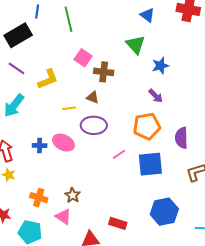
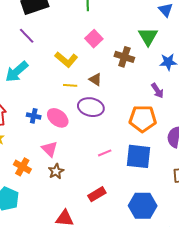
brown cross: (104, 72) -> (124, 57), moved
yellow L-shape: (48, 79) -> (66, 59), moved, turned 50
pink line: (119, 154) -> (105, 153), moved
pink triangle: (63, 217) -> (50, 149), moved
red rectangle: (118, 223) -> (97, 194), moved, turned -60

